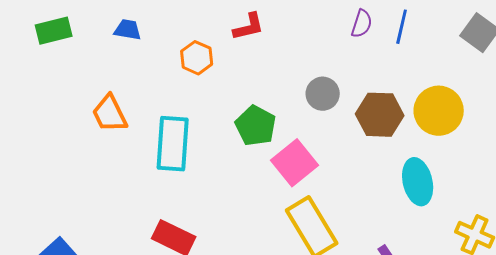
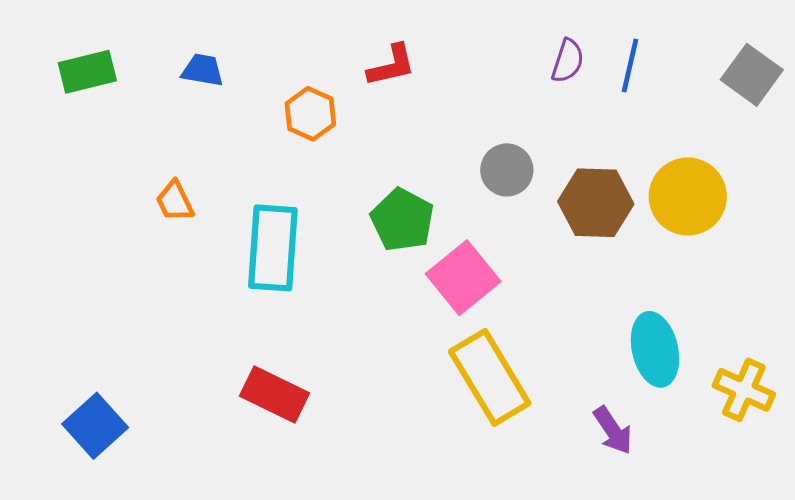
orange trapezoid: (110, 114) -> (175, 201), size x0.7
cyan ellipse: (418, 182) -> (655, 349), moved

